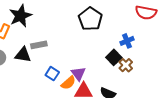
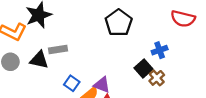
purple triangle: (78, 74) -> (102, 85), turned -35

